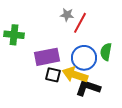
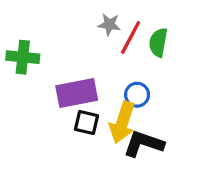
green semicircle: (106, 52) -> (158, 42), moved
blue circle: (84, 58) -> (137, 95), size x0.6
yellow arrow: (75, 75) -> (122, 122), turned -90

